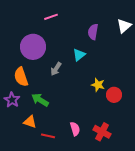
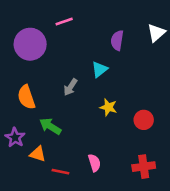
purple circle: (33, 47) -> (30, 44), moved
yellow star: (98, 85) -> (108, 107), moved
purple star: (12, 100) -> (15, 138), moved
red cross: (102, 132) -> (144, 167), moved, turned -36

